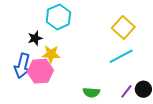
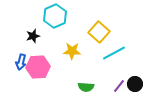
yellow square: (123, 28) -> (99, 32), moved
yellow star: (51, 54) -> (72, 51), moved
blue arrow: (22, 66) -> (21, 62), size x0.7

